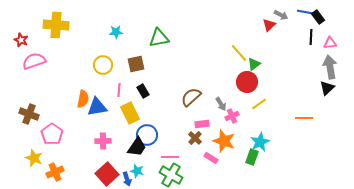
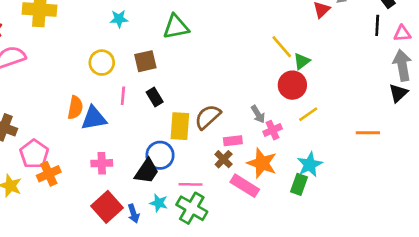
brown semicircle: (191, 97) -> (208, 117), moved
yellow rectangle: (130, 113) -> (180, 126), moved, turned 30
pink rectangle: (211, 158) -> (245, 186), size x1.5
cyan star: (137, 171) -> (159, 203), moved
orange cross: (55, 172) -> (49, 174), moved

